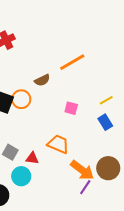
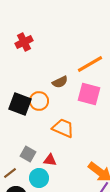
pink square: (71, 108) -> (89, 94), moved, size x1.6
orange trapezoid: (58, 144) -> (63, 128), moved

